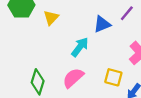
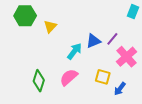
purple line: (127, 13) -> (112, 39), moved
blue triangle: (102, 24) -> (93, 41), moved

